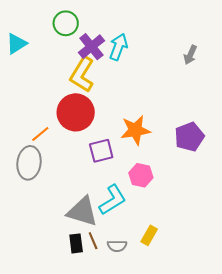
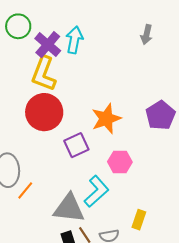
orange line: (40, 134) -> (25, 190), moved

